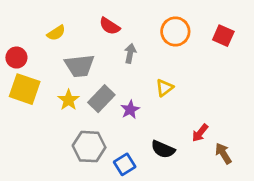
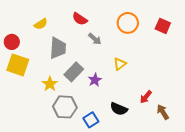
gray arrow: (130, 53) -> (95, 39), turned 120
gray trapezoid: (79, 66) -> (58, 48), turned -80
yellow star: (69, 100) -> (50, 84), moved

